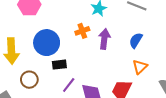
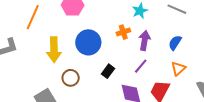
black rectangle: (59, 65) -> (108, 71), moved, turned -48
purple line: (69, 85) -> (141, 66), moved

